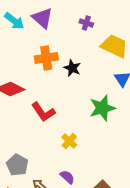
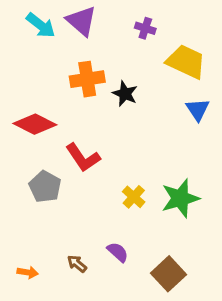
green star: (102, 108) -> (180, 198), moved
yellow cross: (69, 141) -> (134, 197), moved
gray pentagon: (17, 165) -> (45, 187), moved

